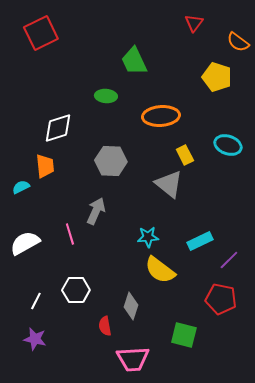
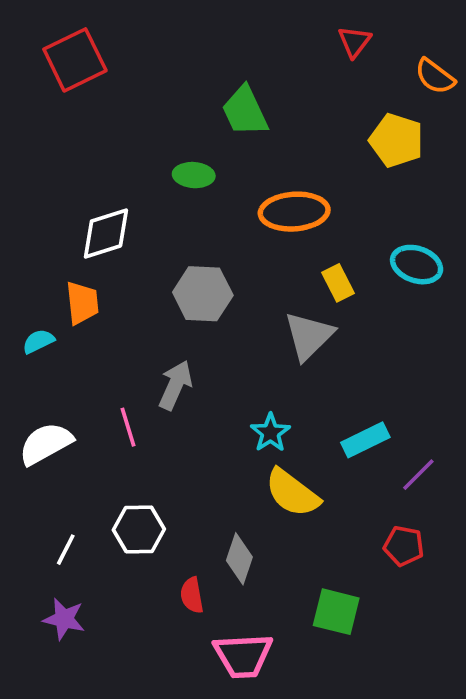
gray triangle: (169, 184) -> (309, 336), turned 36
cyan star: (148, 237) -> (270, 433), turned -30
red pentagon: (221, 299) -> (404, 546), size x0.7

